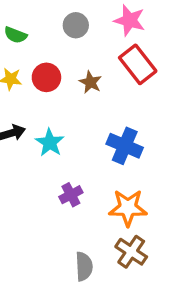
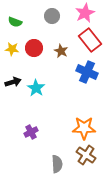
pink star: (130, 20) -> (85, 13), turned 30
blue cross: (125, 146) -> (87, 72), moved
purple cross: (71, 195) -> (31, 132), moved

